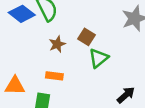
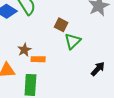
brown star: (57, 44) -> (24, 50), moved

